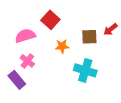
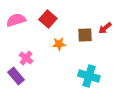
pink semicircle: (25, 36) -> (16, 20), moved
cyan cross: (85, 70) -> (89, 76), moved

